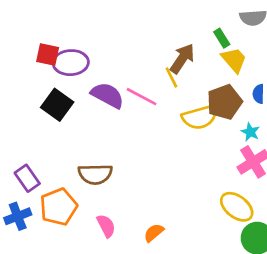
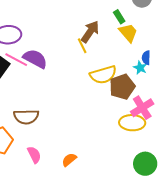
pink line: (141, 97) -> (16, 60), moved
brown pentagon: (224, 102) -> (122, 87), moved
cyan star: (250, 132) -> (140, 68), moved
yellow ellipse: (237, 207) -> (132, 123), moved, turned -35

